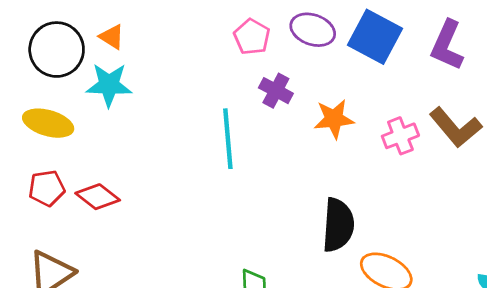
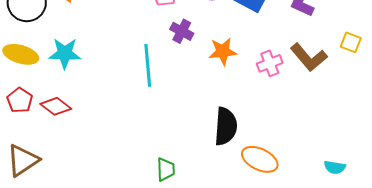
cyan star: (109, 85) -> (65, 53), moved
red pentagon: (47, 188) -> (20, 100), turned -30

